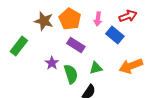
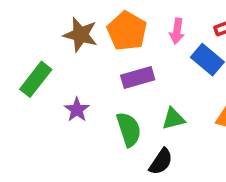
purple rectangle: (76, 45) -> (138, 78), turned -48
purple star: (52, 63) -> (77, 110), moved

